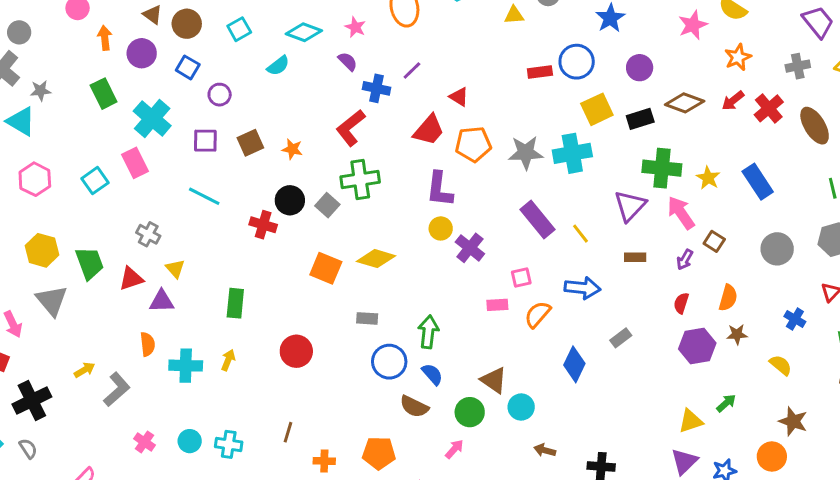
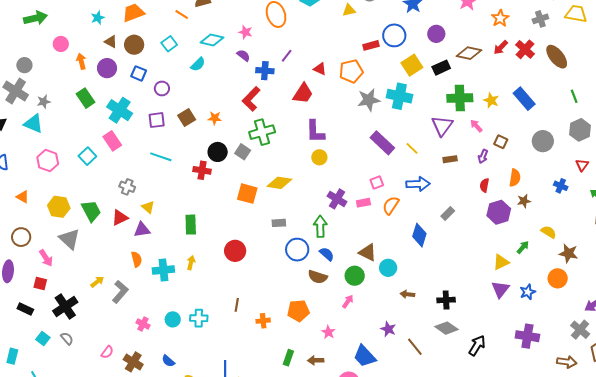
orange pentagon: (473, 144) -> (351, 71), moved
cyan cross: (572, 153) -> (399, 96), turned 30
pink arrow: (681, 213) -> (476, 126), size x0.6
purple cross: (470, 248) -> (337, 199), moved
yellow semicircle: (781, 365) -> (549, 232), moved

